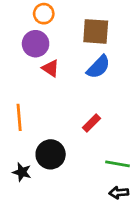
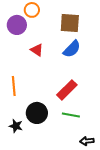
purple circle: (36, 44) -> (17, 25), moved
red rectangle: (92, 123) -> (67, 90), size x1.5
green line: (117, 164) -> (71, 115), moved

